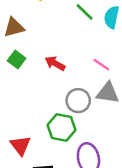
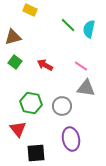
gray circle: (78, 101) -> (62, 106), moved
green hexagon: (62, 128) -> (31, 103), moved

